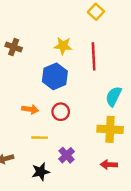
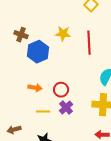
blue hexagon: (55, 76) -> (38, 52), moved
purple cross: (67, 155) -> (66, 108), moved

